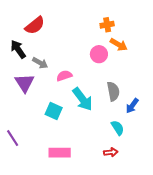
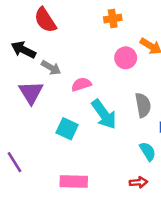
red semicircle: (35, 25) -> (45, 20), turned 95
orange cross: (107, 25) -> (113, 19), moved
black arrow: (18, 49) -> (23, 50), turned -30

